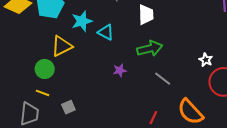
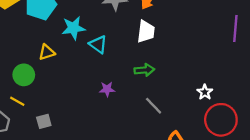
yellow triangle: (62, 46) -> (47, 52), size x0.7
green arrow: (150, 49) -> (144, 70), size x0.7

